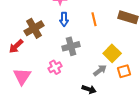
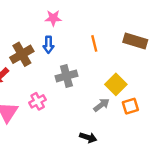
blue arrow: (64, 19) -> (48, 45), moved
pink cross: (55, 67) -> (38, 101), moved
black arrow: (89, 89) -> (88, 137), moved

